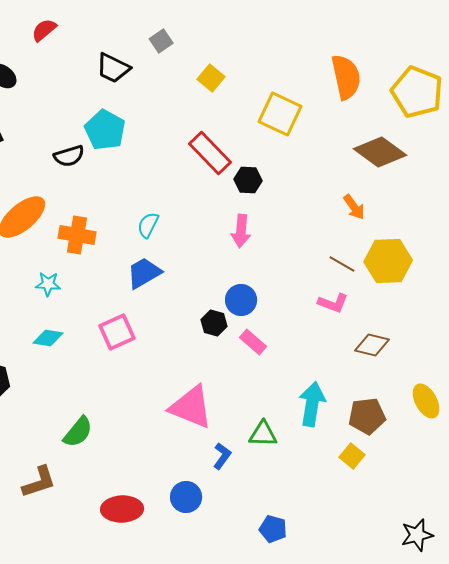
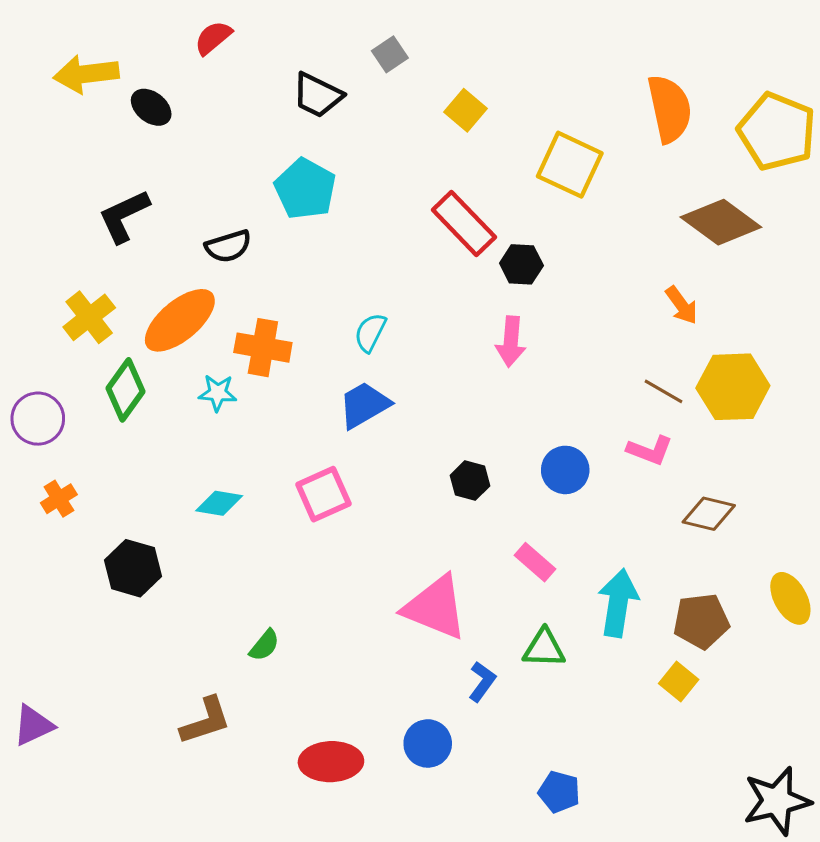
black semicircle: (69, 156) -> (228, 246), moved
cyan star: (48, 284) -> (218, 393), moved
blue circle: (241, 300) -> (565, 470), moved
pink rectangle: (253, 342) -> (535, 562), moved
green semicircle: (78, 432) -> (264, 645), size x0.7
black star: (417, 535) -> (777, 801), size x1.4

